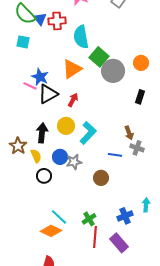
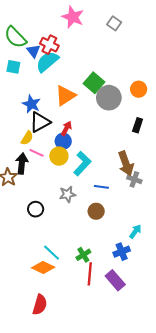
blue triangle: (40, 19) -> (33, 51), moved
red cross: (57, 21) -> (49, 45), turned 30
cyan semicircle: (81, 37) -> (47, 62), moved, turned 60
pink line: (30, 86) -> (37, 153), moved
black arrow: (42, 133) -> (22, 163), moved
brown arrow: (129, 133) -> (126, 163), size x1.6
blue line: (115, 155) -> (101, 187), moved
yellow semicircle: (36, 156) -> (27, 138), moved, turned 56
blue circle: (60, 157) -> (63, 141), moved
cyan arrow: (146, 205) -> (135, 231), moved, turned 32

